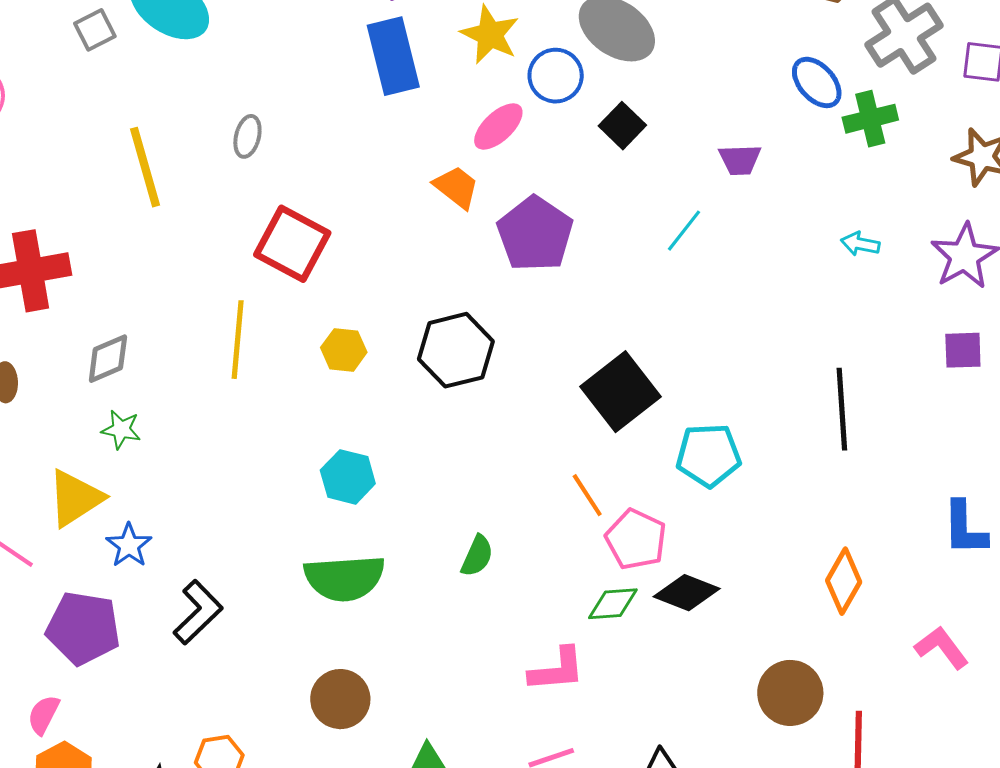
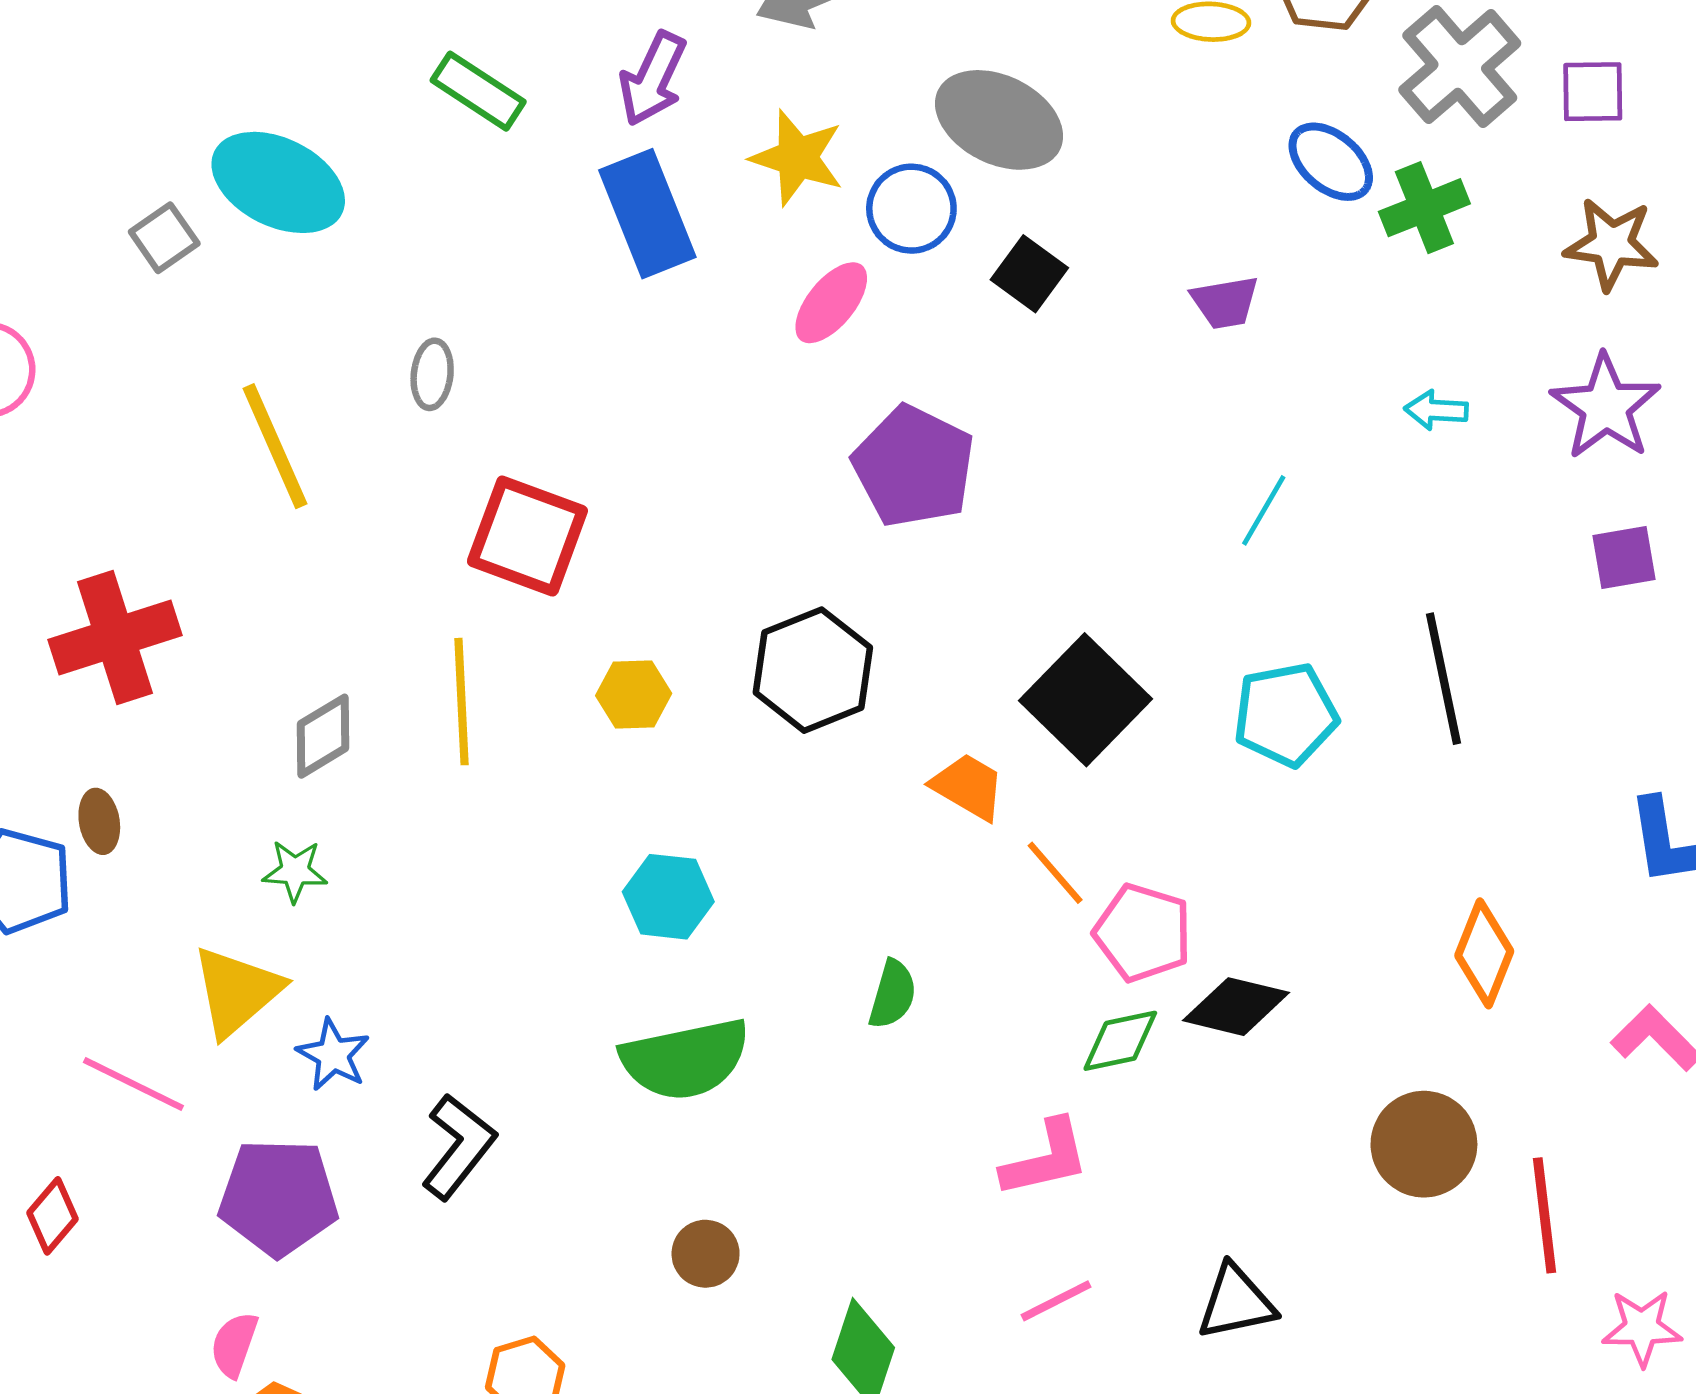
orange trapezoid: (456, 187) -> (968, 787), moved
cyan line: (684, 231) -> (1264, 510), moved
gray diamond: (108, 359) -> (323, 736), moved
cyan pentagon: (709, 455) -> (1286, 715), moved
brown circle: (340, 699) -> (706, 1254), size x0.7

